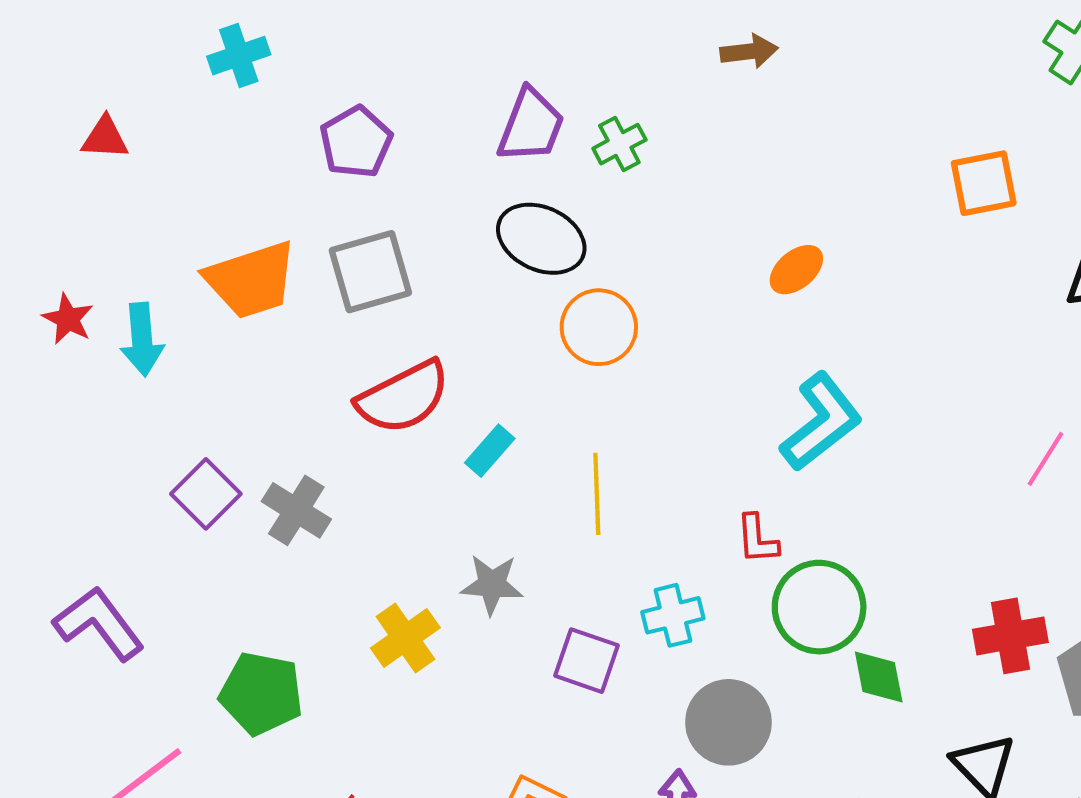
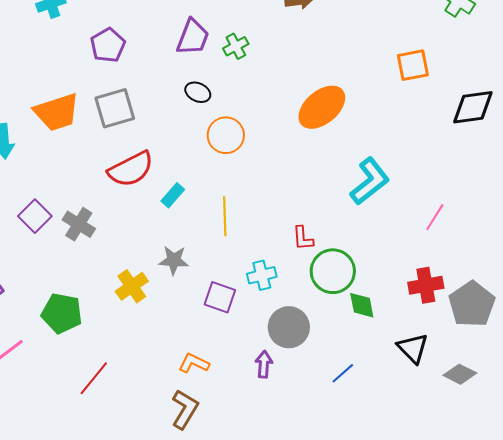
black ellipse: (541, 239) -> (198, 92), size x0.6
orange ellipse: (796, 270) -> (322, 107), size x1.8
cyan L-shape: (821, 422) -> (370, 181), moved
pink line: (1045, 459) -> (435, 217), moved

